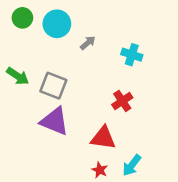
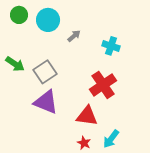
gray square: (53, 86) -> (45, 72), turned 35
red cross: (122, 101) -> (103, 85), size x1.5

